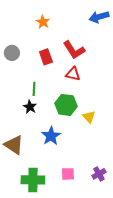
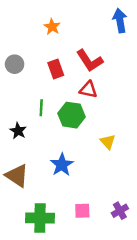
blue arrow: (99, 17) -> (120, 21), turned 96
green hexagon: (66, 105) -> (71, 115), moved
black star: (30, 107) -> (18, 131), moved

